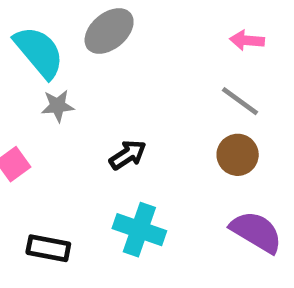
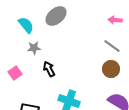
cyan semicircle: (39, 52) -> (26, 25), size x0.7
black arrow: (128, 155) -> (49, 69), moved, turned -84

